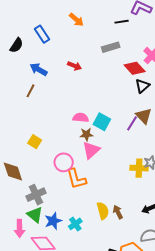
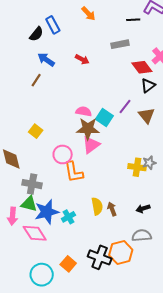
black semicircle: (16, 45) -> (36, 34), moved
purple line: (132, 123) -> (125, 106), moved
brown star: (86, 134) -> (88, 129), size x1.6
gray cross: (36, 195) -> (32, 184), turned 30
green triangle: (35, 215) -> (29, 204), turned -30
blue star: (53, 221) -> (47, 212), size x1.4

